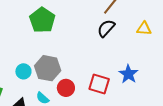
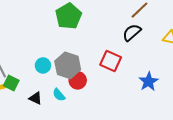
red square: (99, 84) -> (111, 61), moved
red circle: (66, 88) -> (78, 80), moved

